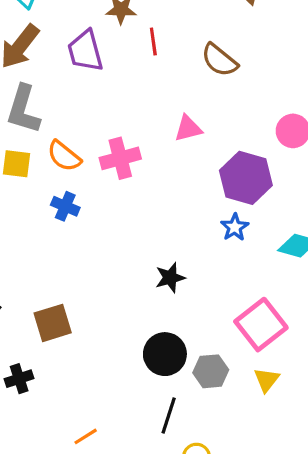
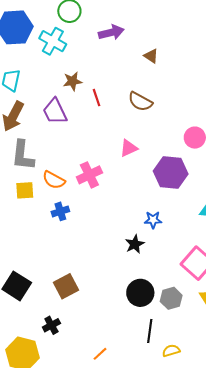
blue cross: (65, 206) -> (60, 211), turned -30
blue star: (235, 227) -> (153, 220), moved, turned -30

